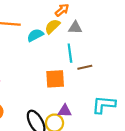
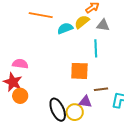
brown line: (85, 67) -> (101, 89), moved

